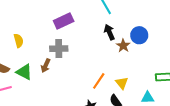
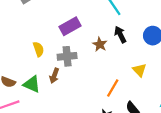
yellow semicircle: (19, 41) -> (39, 49), moved
brown star: (123, 46) -> (100, 44), moved
yellow triangle: (122, 83) -> (140, 70), moved

